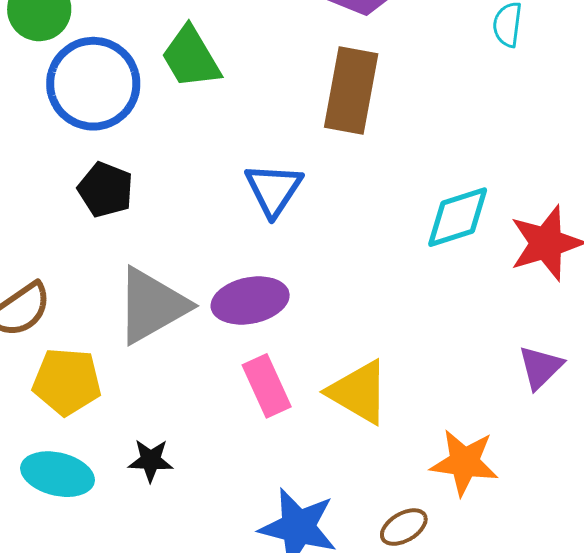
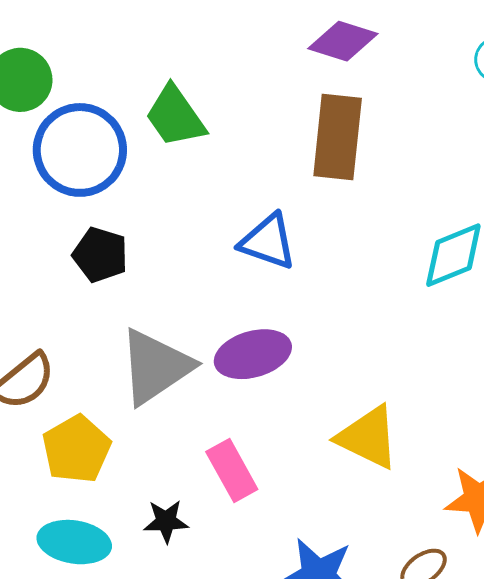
blue triangle: (274, 189) -> (268, 242), turned -40
yellow pentagon: (67, 382) -> (76, 449), turned -30
pink rectangle: (267, 386) -> (232, 470), moved

